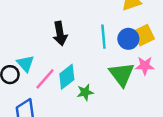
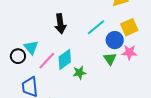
cyan line: (103, 37) -> (96, 27), turned 54
blue circle: (128, 39) -> (115, 40), moved
green triangle: (122, 74) -> (110, 59), size x0.6

